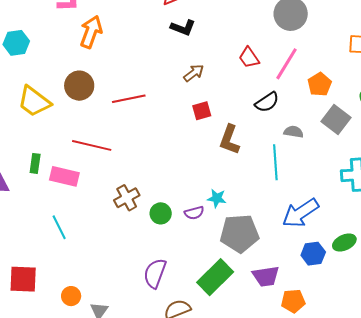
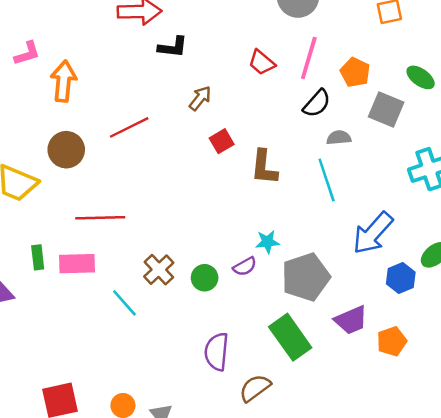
red line: (129, 99) -> (129, 127), moved
black semicircle: (267, 102) -> (317, 103), moved
cyan line: (59, 227) -> (124, 303), moved
green rectangle: (215, 277) -> (290, 337), turned -66

